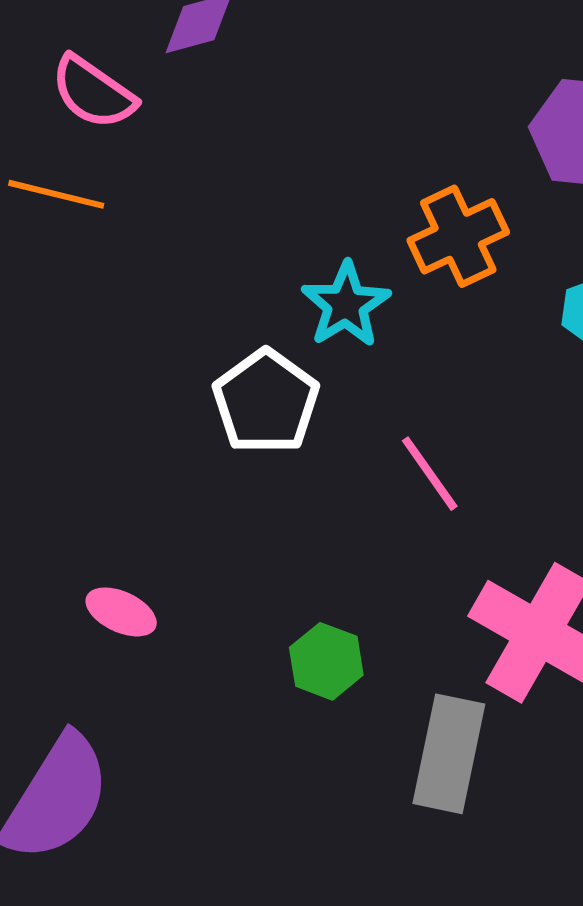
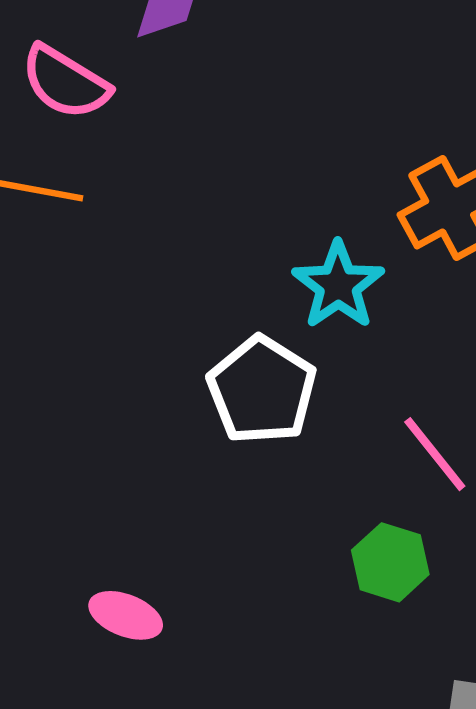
green hexagon: (326, 661) -> (390, 562), moved

